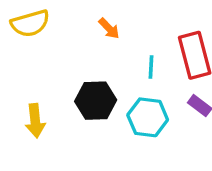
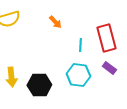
black hexagon: (96, 101) -> (39, 85), moved

